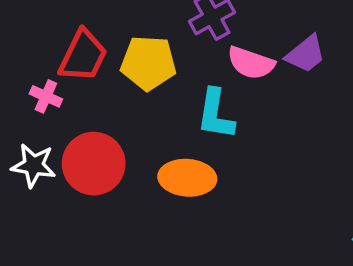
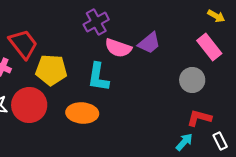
red trapezoid: (83, 56) -> (23, 44), turned -64
yellow pentagon: (148, 63) -> (51, 70), moved

